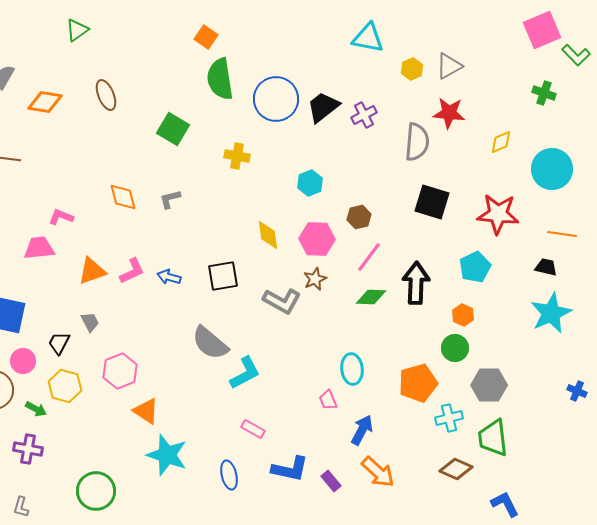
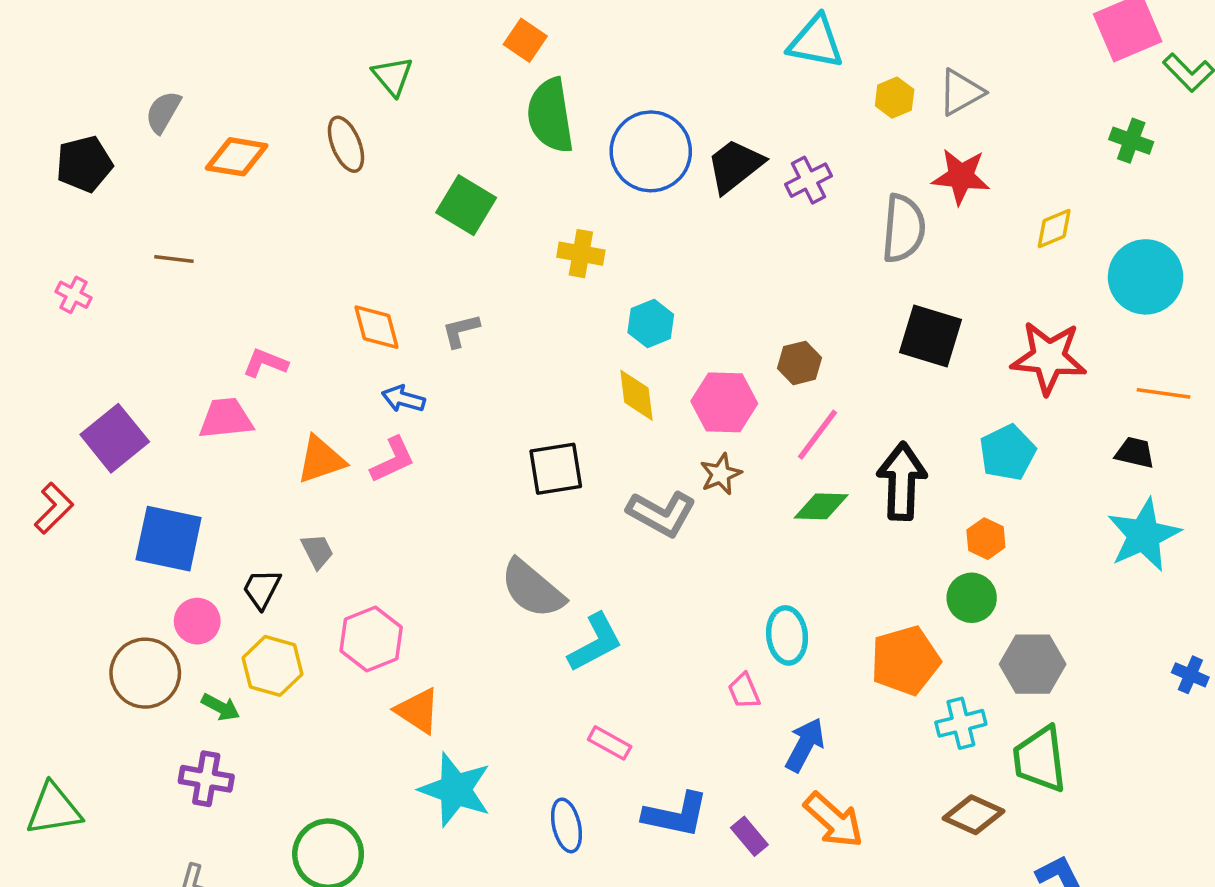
green triangle: (77, 30) -> (393, 76), moved, turned -35
cyan hexagon: (310, 183) -> (651, 323), moved
blue arrow: (169, 277) -> (403, 399), moved

